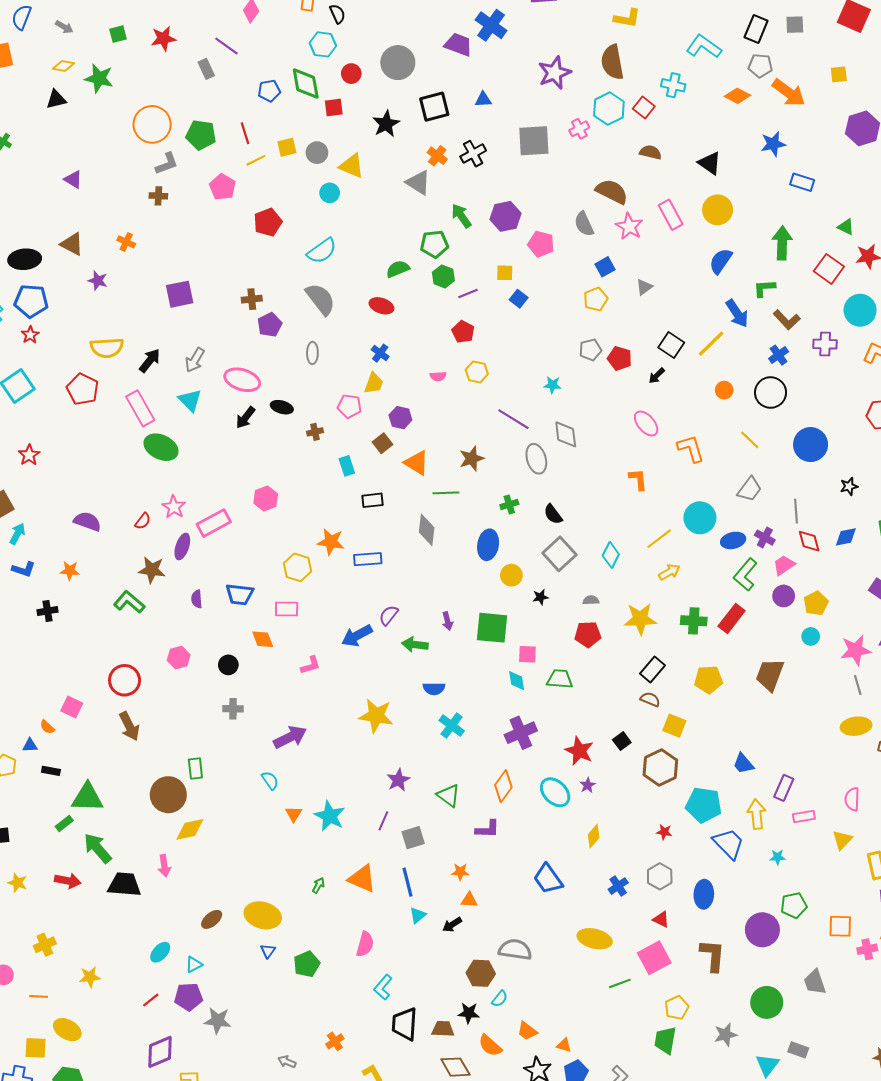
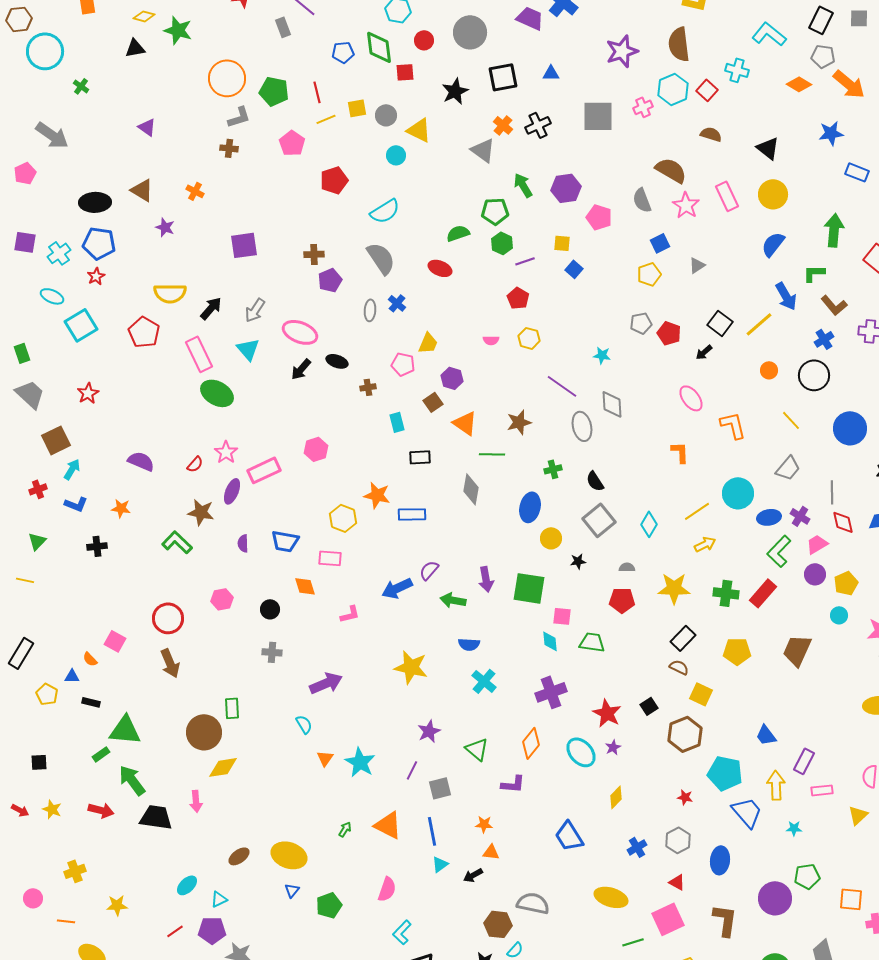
blue cross: (380, 353) -> (397, 303), moved
purple arrow: (447, 621) -> (486, 579), size x1.4

